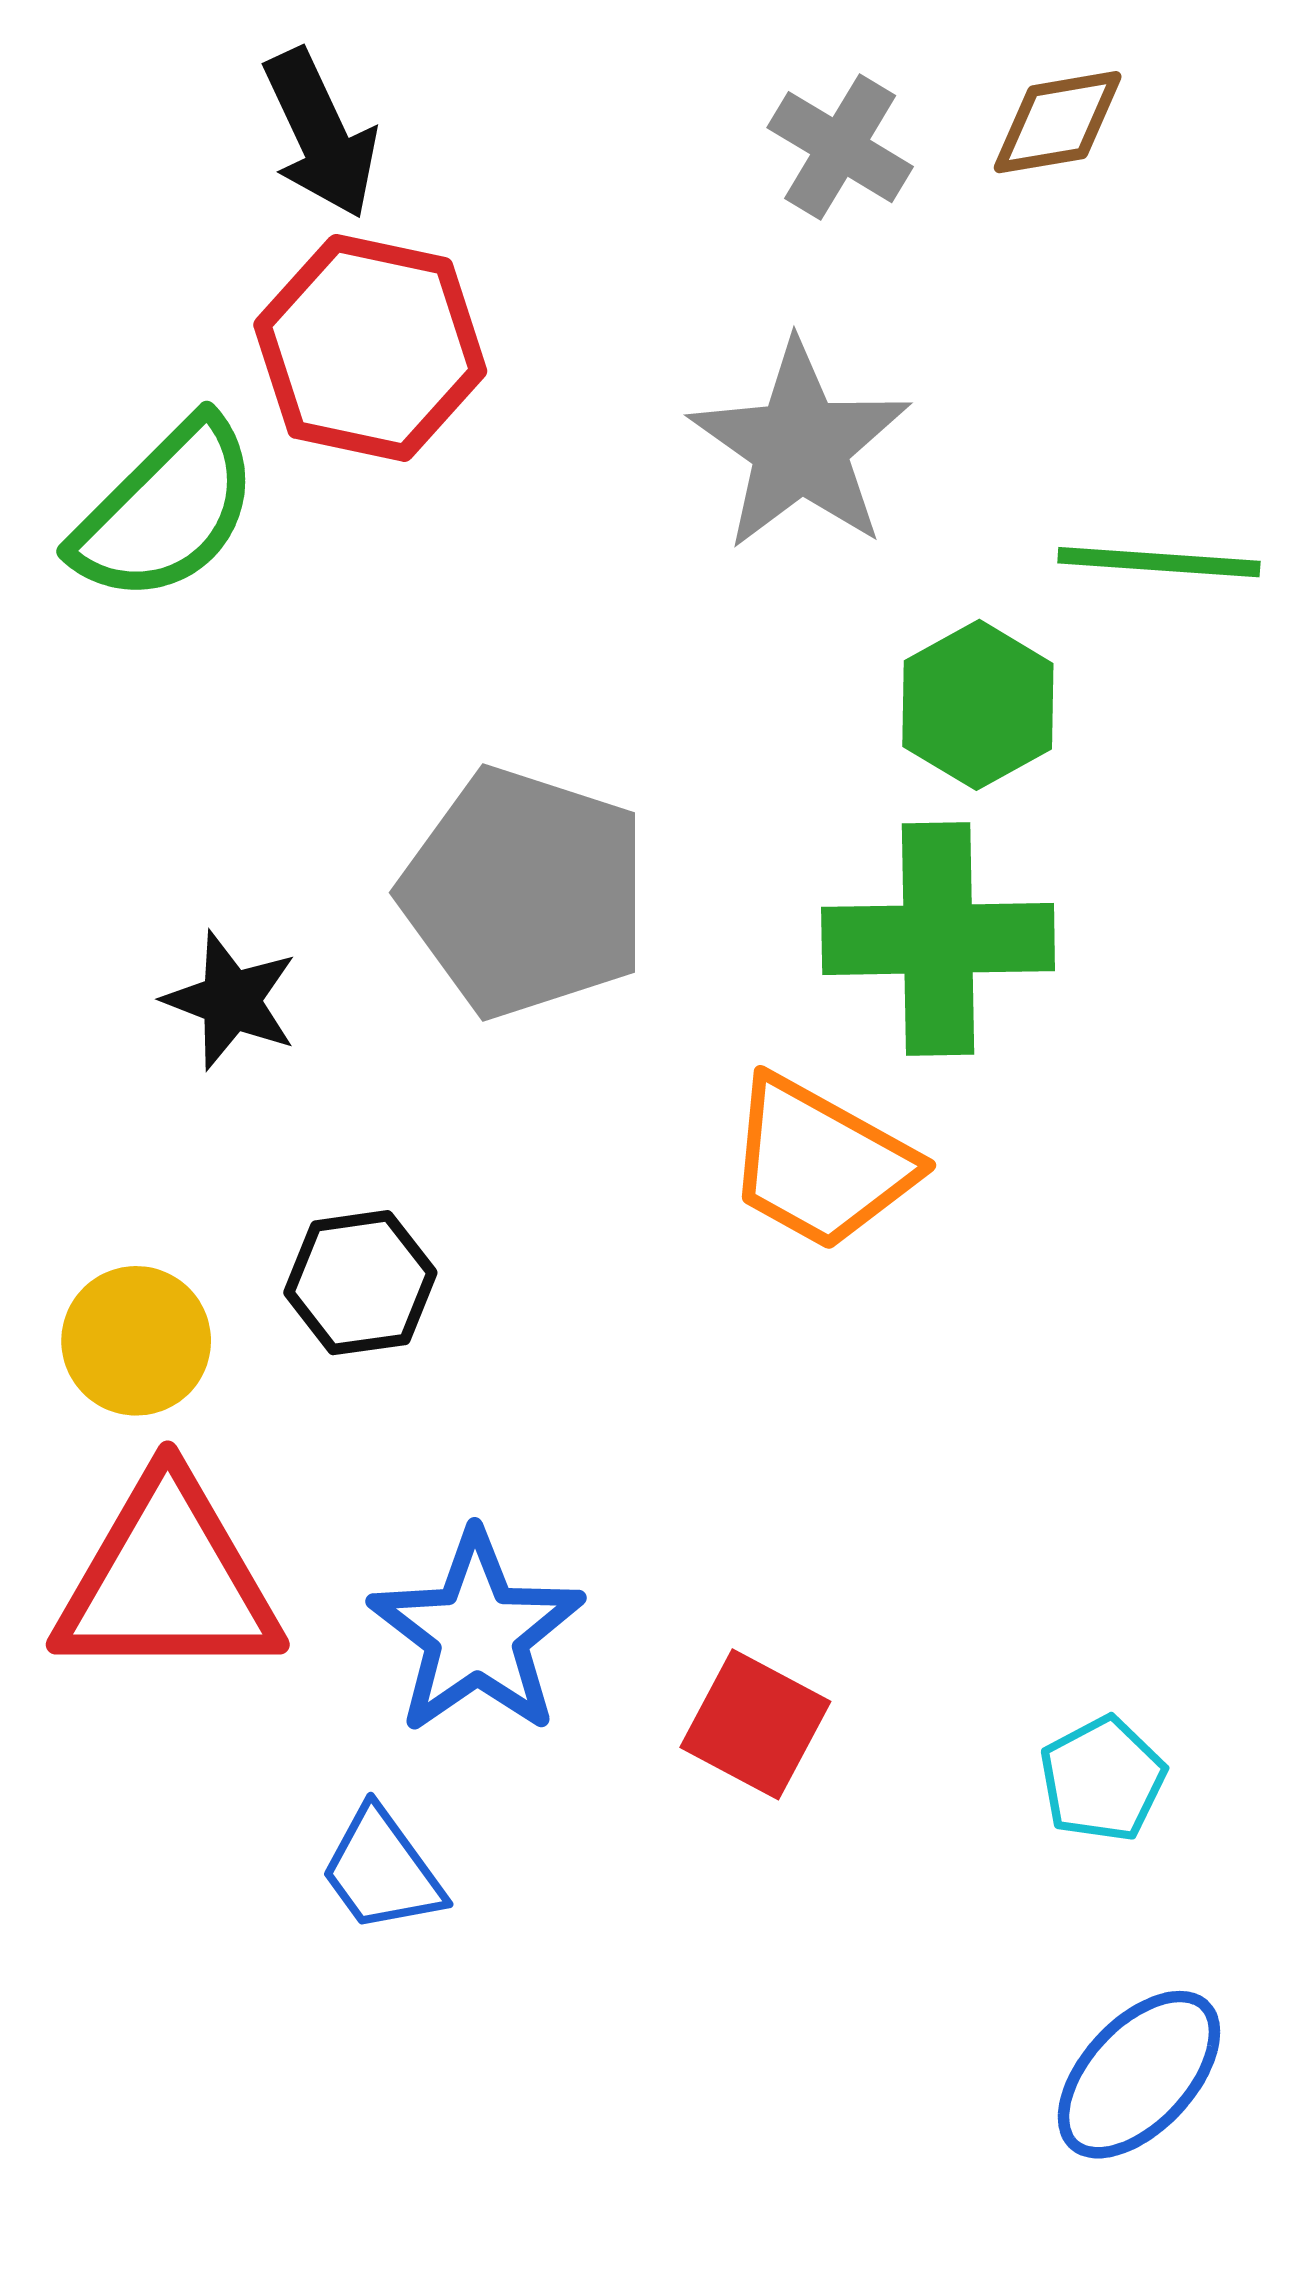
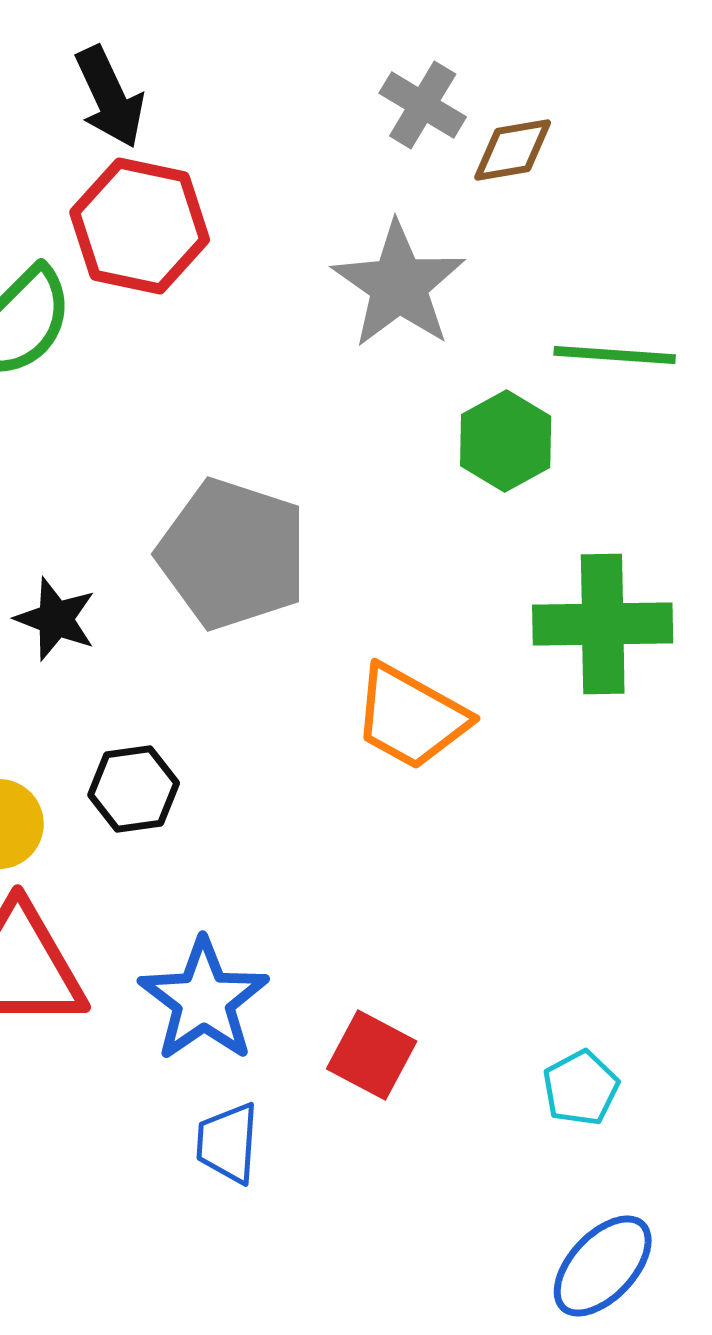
brown diamond: (1058, 122) -> (513, 150), moved
green cross: (938, 939) -> (603, 624), moved
blue trapezoid: (382, 1870) -> (228, 1143), moved, turned 40

